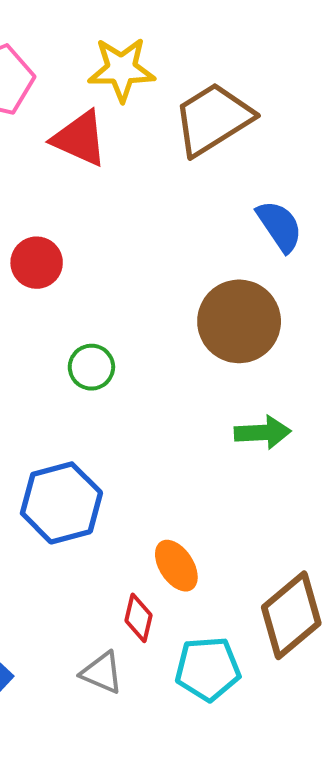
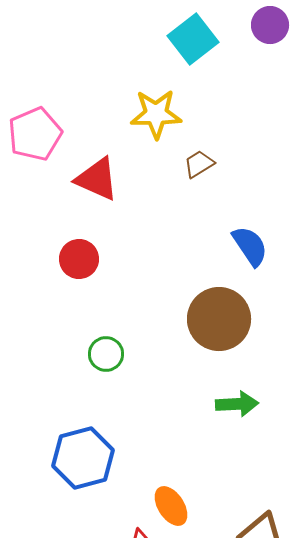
yellow star: (122, 69) -> (156, 114), moved
brown trapezoid: (213, 119) -> (199, 164), size x0.5
red circle: (37, 263) -> (79, 259), moved

